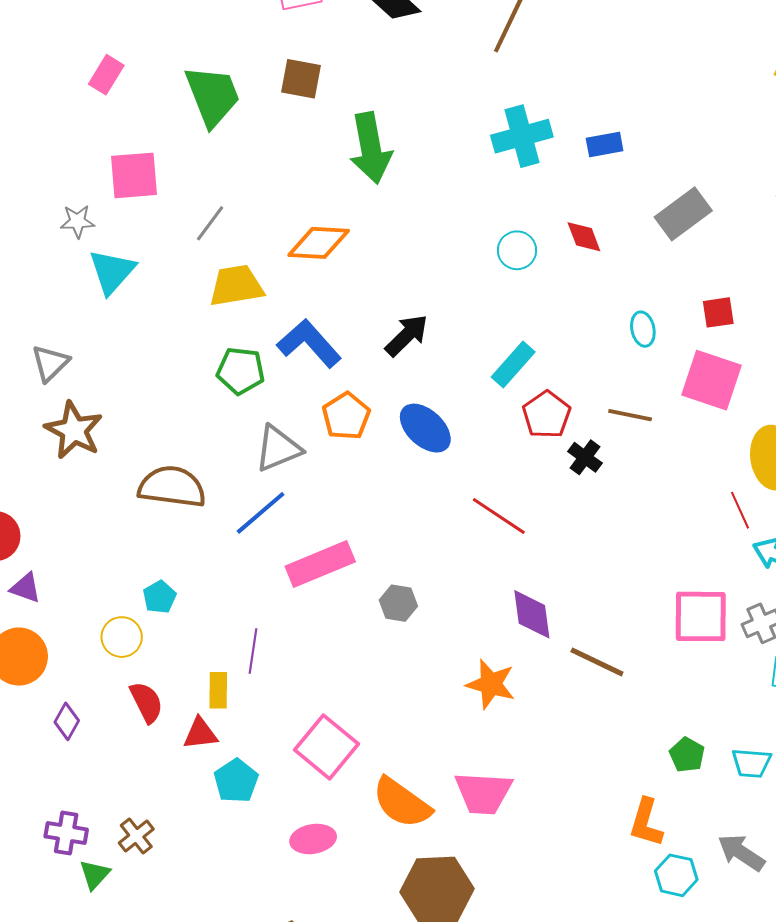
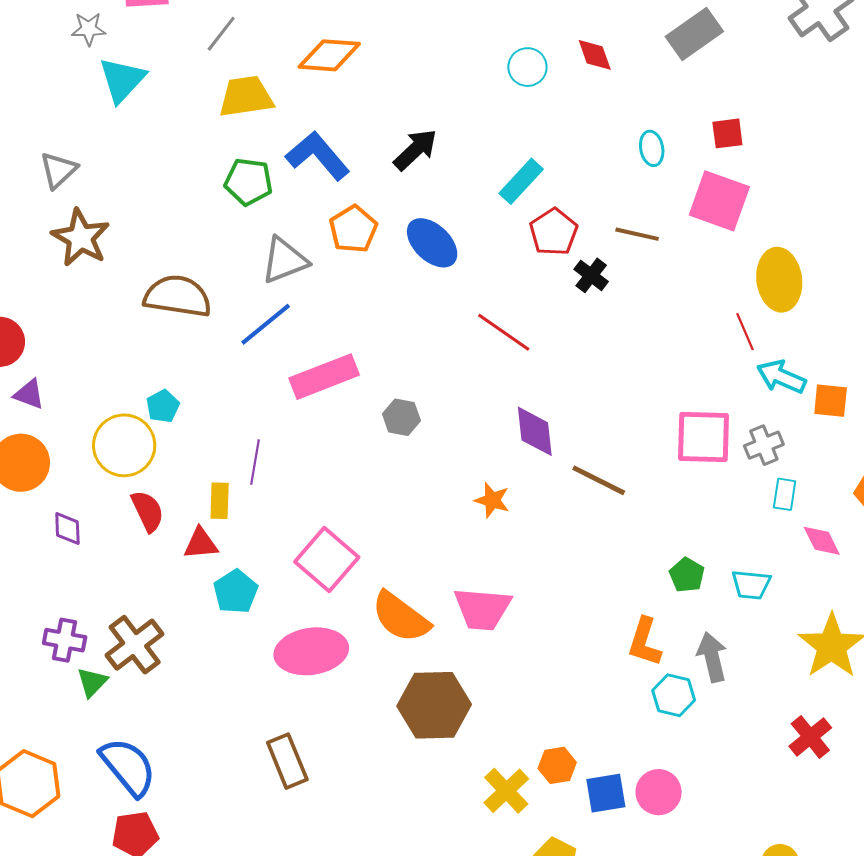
yellow circle: (122, 637) -> (124, 445), size x1.5
orange star: (491, 684) -> (492, 500), size x0.7
purple diamond: (67, 721) -> (67, 529), turned -33
brown cross: (136, 836) -> (135, 645), size x1.6
pink ellipse: (313, 839) -> (311, 651), size x1.6
gray arrow: (741, 853) -> (712, 657), moved, turned 42

